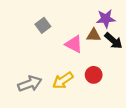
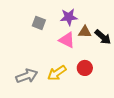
purple star: (106, 19) -> (69, 17), moved
gray square: (43, 25) -> (39, 23), turned -32

